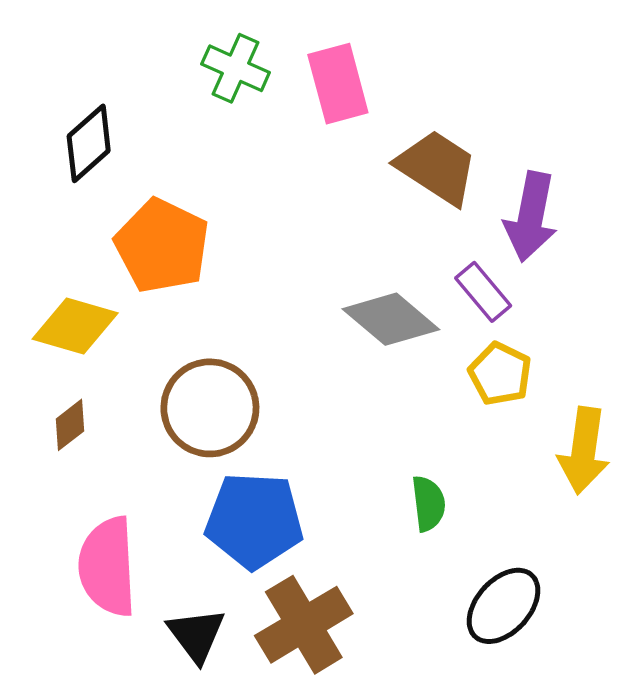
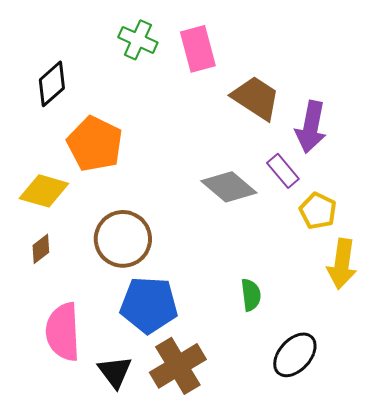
yellow pentagon: (500, 374) -> (318, 211), moved

